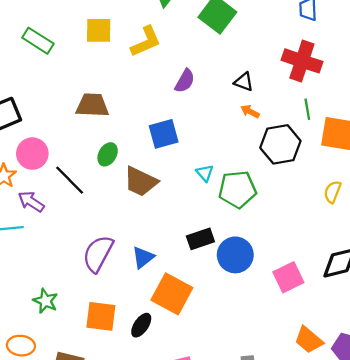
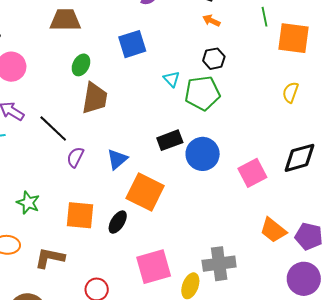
black hexagon: (280, 144) -> (214, 59), moved, size x0.6
black line: (70, 180) -> (53, 128), moved
brown trapezoid: (141, 182) -> (95, 98), moved, turned -104
purple semicircle: (98, 254) -> (75, 157), size x0.6

